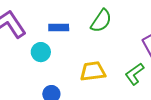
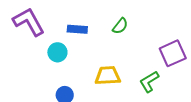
green semicircle: (101, 21) -> (120, 26), size x0.7

